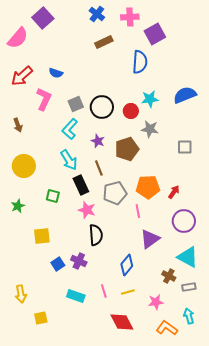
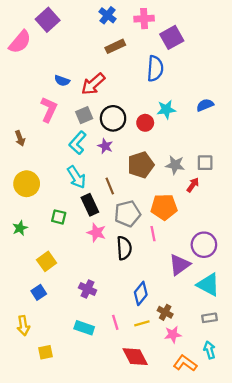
red arrow: (22, 76) -> (93, 84), moved
blue semicircle: (185, 95) -> (205, 105), size x0.7
gray star: (150, 129) -> (175, 165), moved
purple star: (98, 141) -> (105, 146), moved
red arrow: (174, 192) -> (193, 185), moved
black semicircle: (96, 235) -> (124, 248), moved
yellow square: (42, 236) -> (47, 261), turned -30
purple triangle: (150, 239) -> (180, 265), moved
blue square: (58, 264) -> (39, 292), moved
brown cross: (169, 276) -> (165, 312), moved

